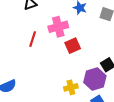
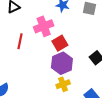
purple hexagon: (95, 79) -> (62, 63), moved

